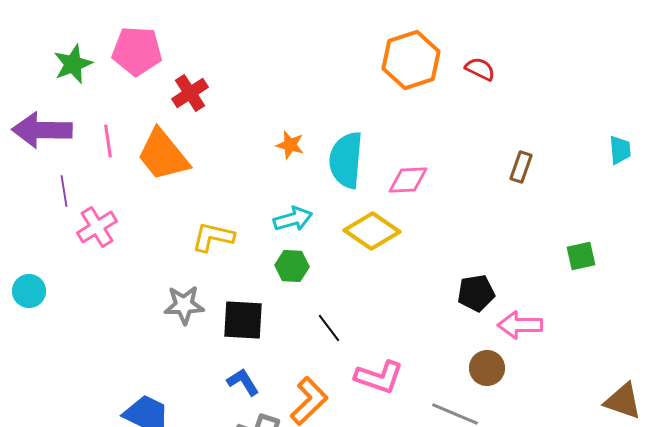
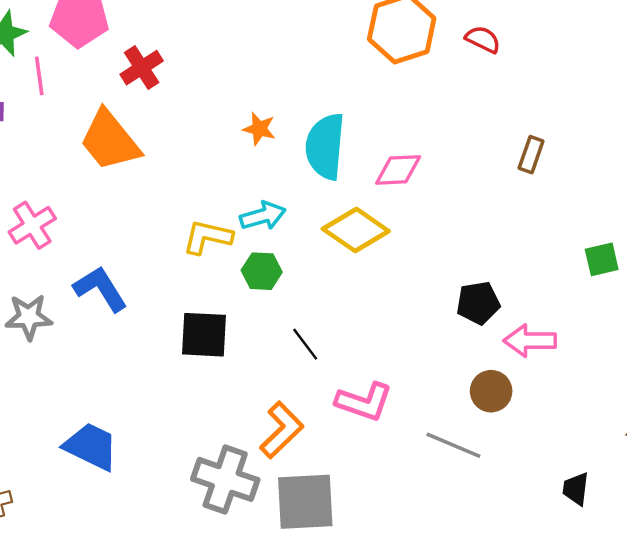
pink line: (108, 141) -> (39, 76), moved
yellow L-shape: (213, 237) -> (208, 237), moved
gray star: (184, 305) -> (29, 317), moved
blue L-shape: (243, 382) -> (100, 289), moved, size x1.4

